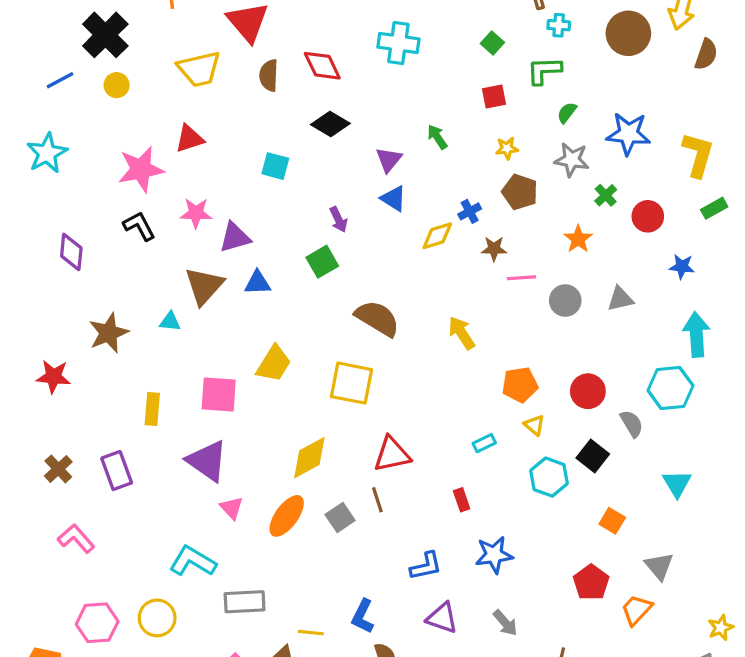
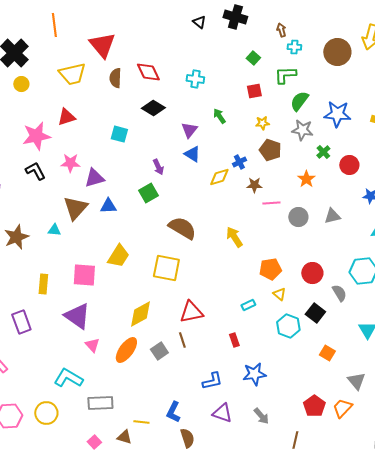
cyan cross: (398, 43) -> (195, 79), moved, size x0.7
green semicircle: (567, 113) -> (299, 101), size x1.5
red pentagon: (591, 582) -> (314, 406), moved

